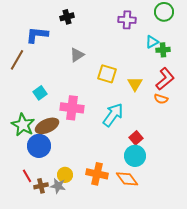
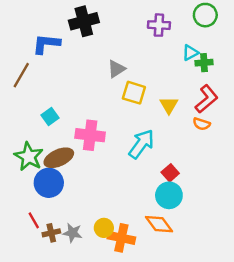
black cross: (67, 17) -> (84, 21), size x1.6
gray triangle: (77, 55) -> (116, 69), moved
orange cross: (97, 174) -> (121, 238), moved
yellow circle: (65, 175) -> (104, 228), moved

